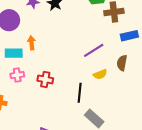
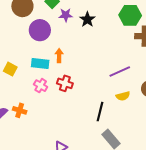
pink cross: (17, 75) -> (41, 86), turned 32
red cross: (45, 79) -> (65, 83), moved

